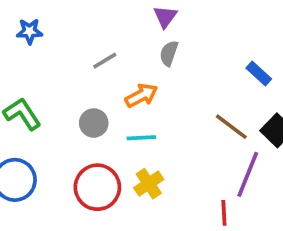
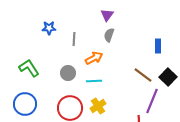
blue star: (30, 31) -> (49, 28), moved
gray line: (105, 61) -> (74, 39), turned -56
blue rectangle: (259, 73) -> (158, 46), turned 48

